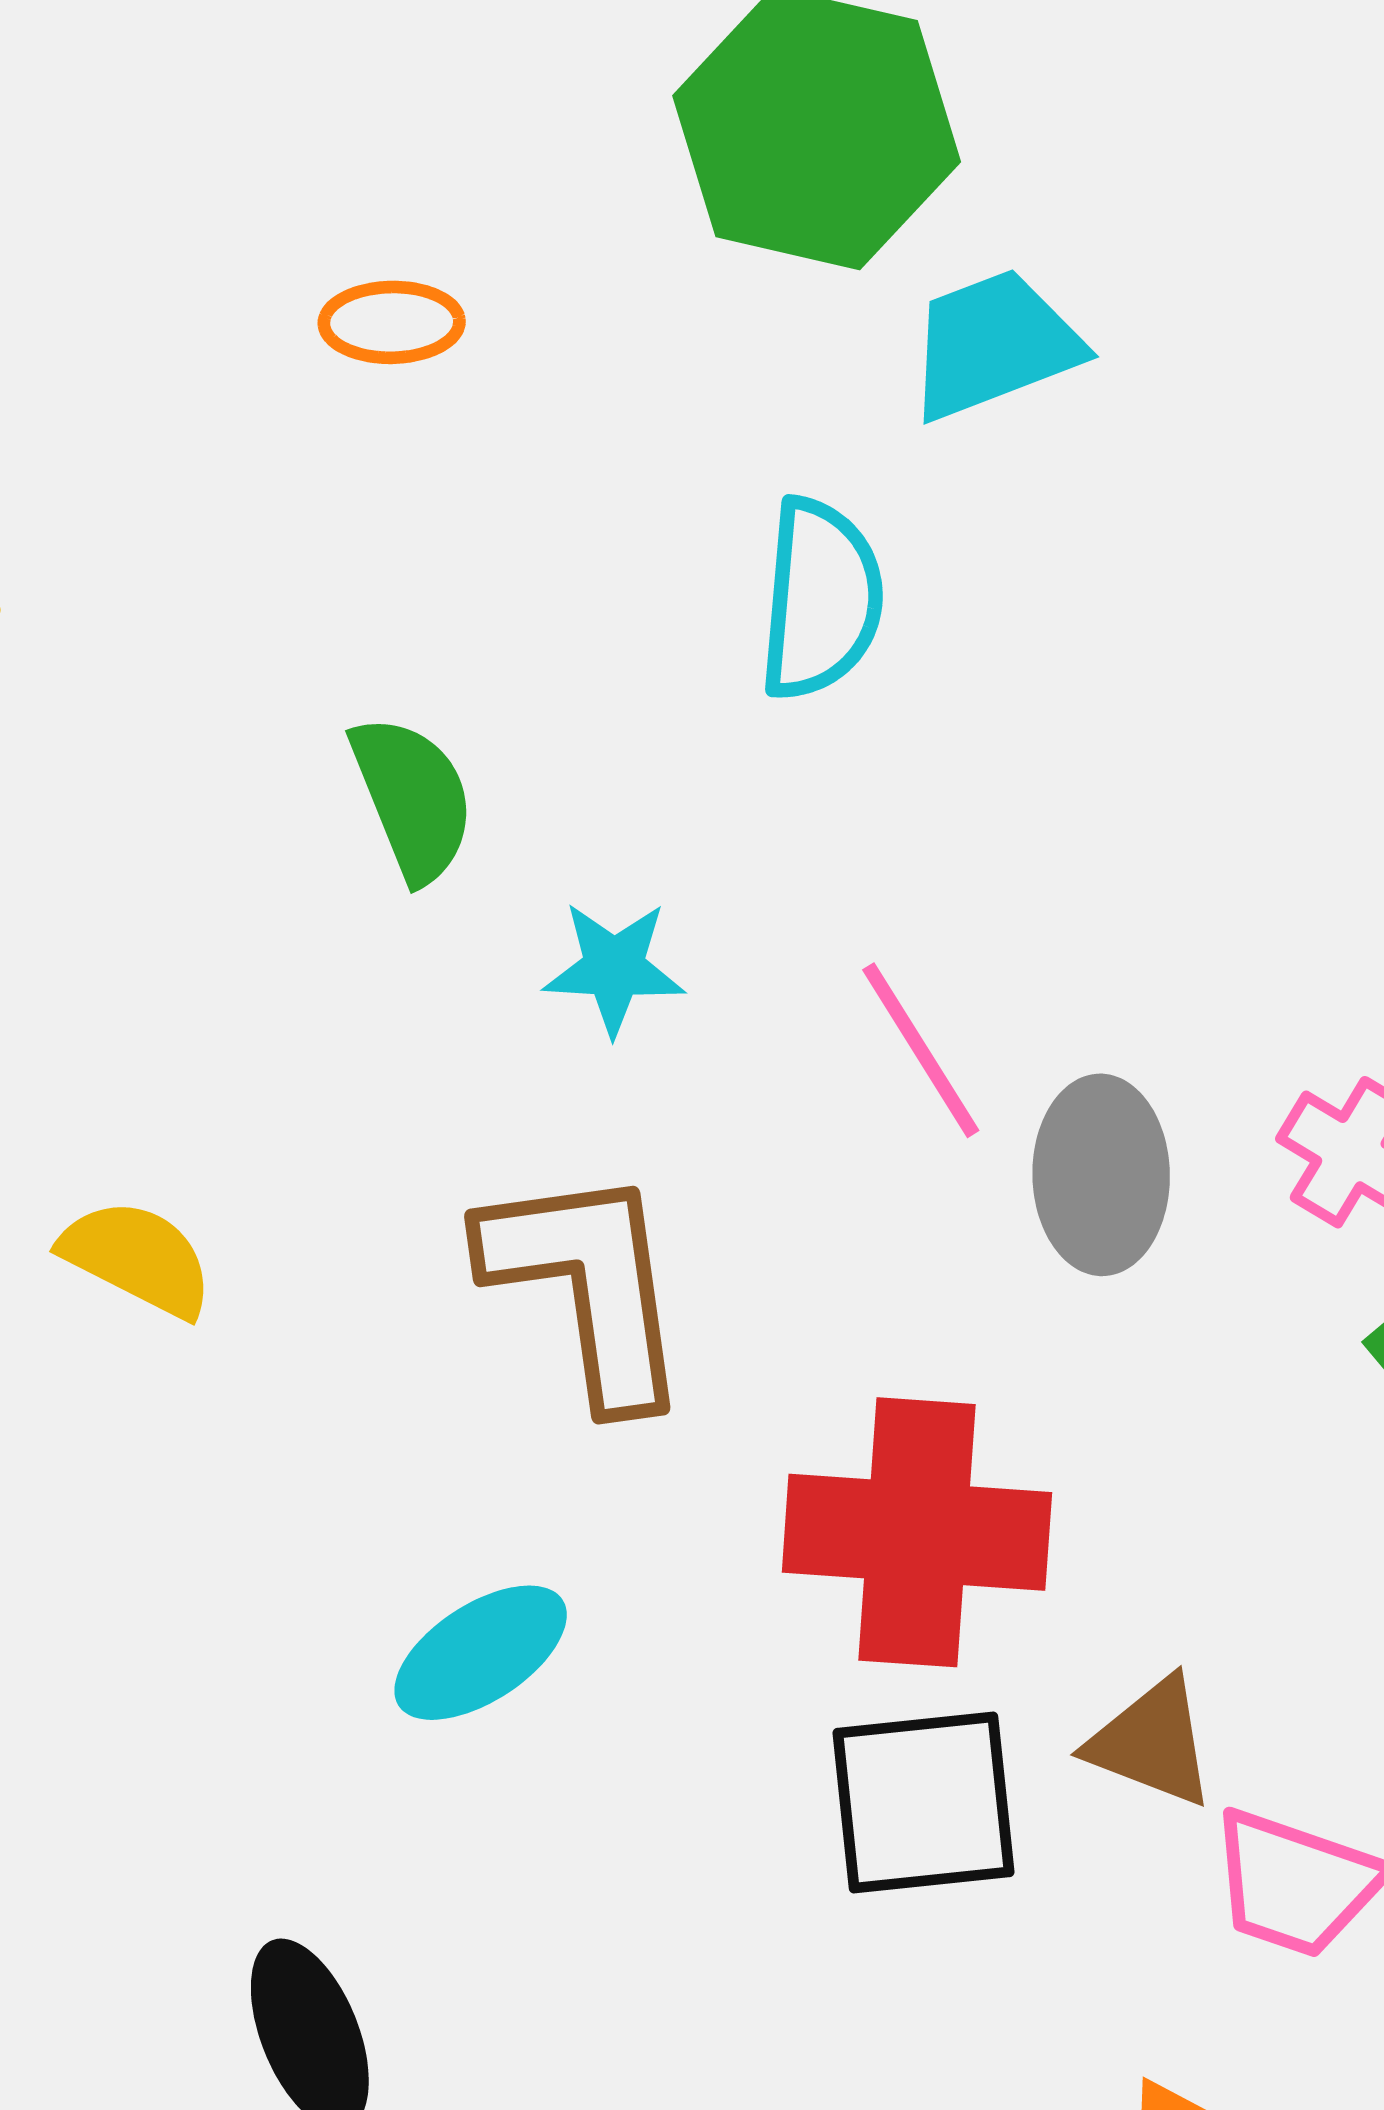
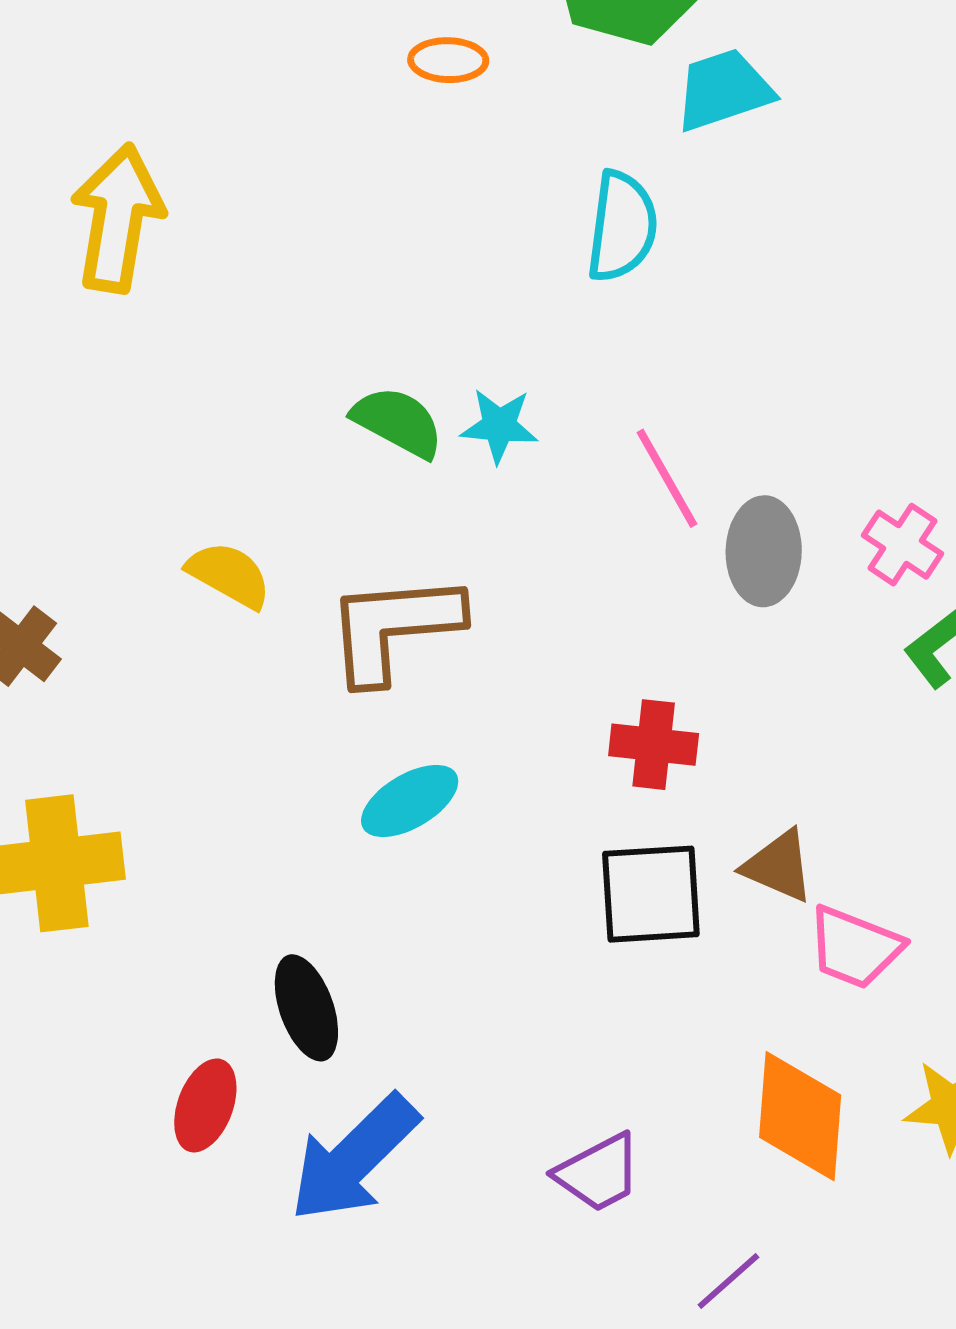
orange ellipse: (392, 322) -> (448, 60), moved
green semicircle: (413, 798) -> (398, 422), moved, turned -42
brown L-shape: (587, 1285) -> (394, 628), moved, turned -89
red cross: (917, 1532) -> (654, 745), size x0.6

